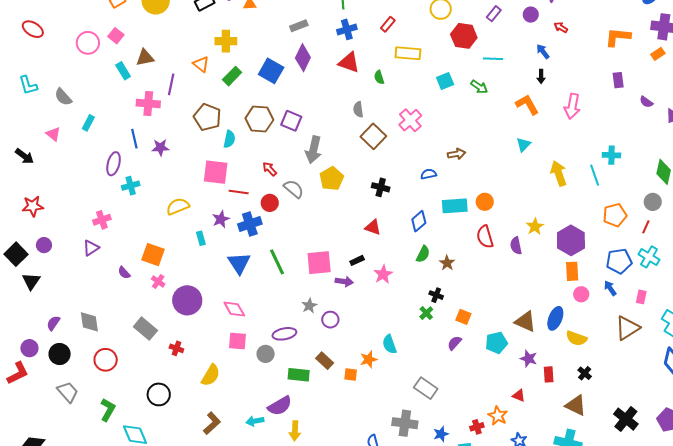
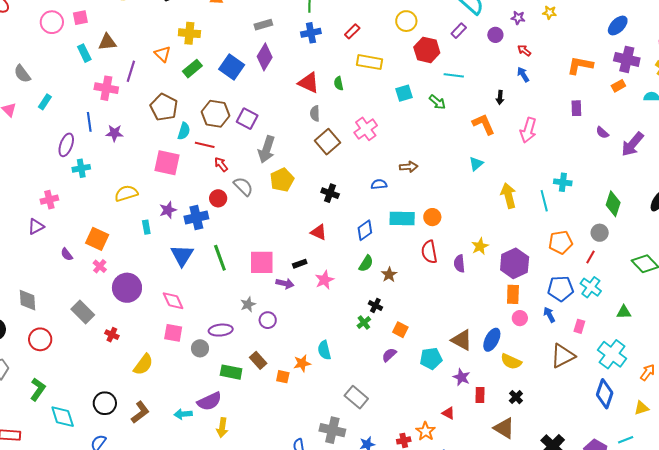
pink square: (116, 36) -> (80, 18), turned 35
blue arrow: (543, 51) -> (523, 74), moved
red triangle: (349, 62) -> (309, 83), moved
red line: (239, 192) -> (205, 145), moved
black circle: (159, 394) -> (105, 403), moved

